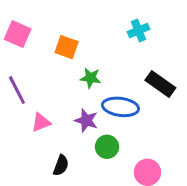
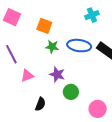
green star: (91, 78) -> (52, 47), moved
blue ellipse: (120, 107) -> (79, 46), moved

